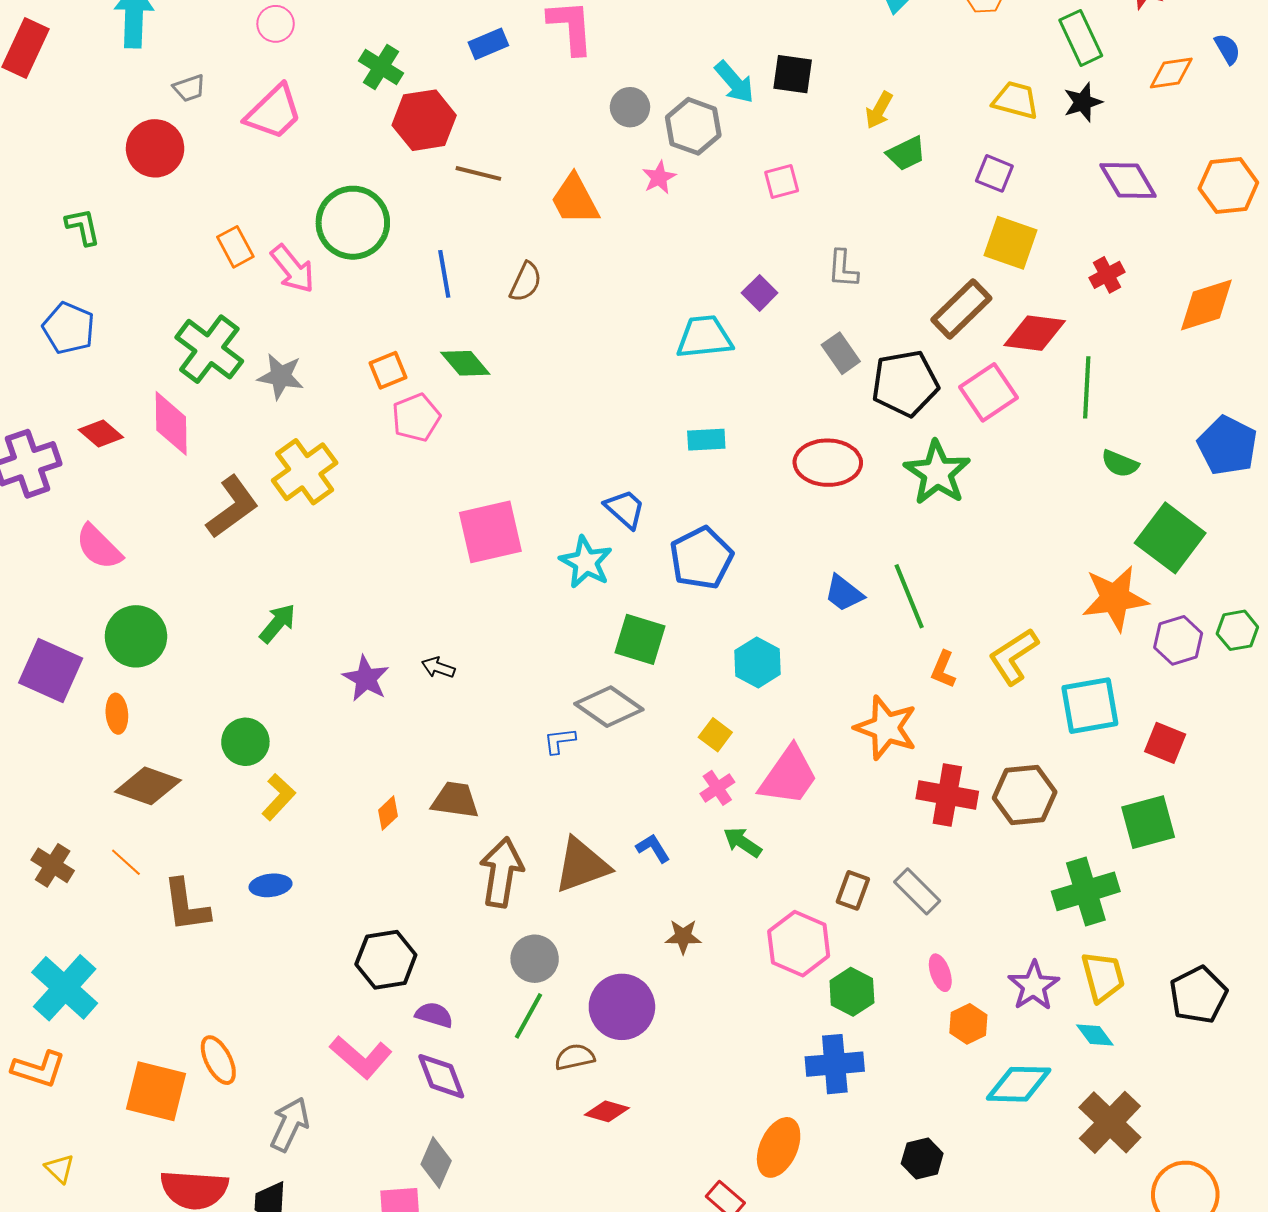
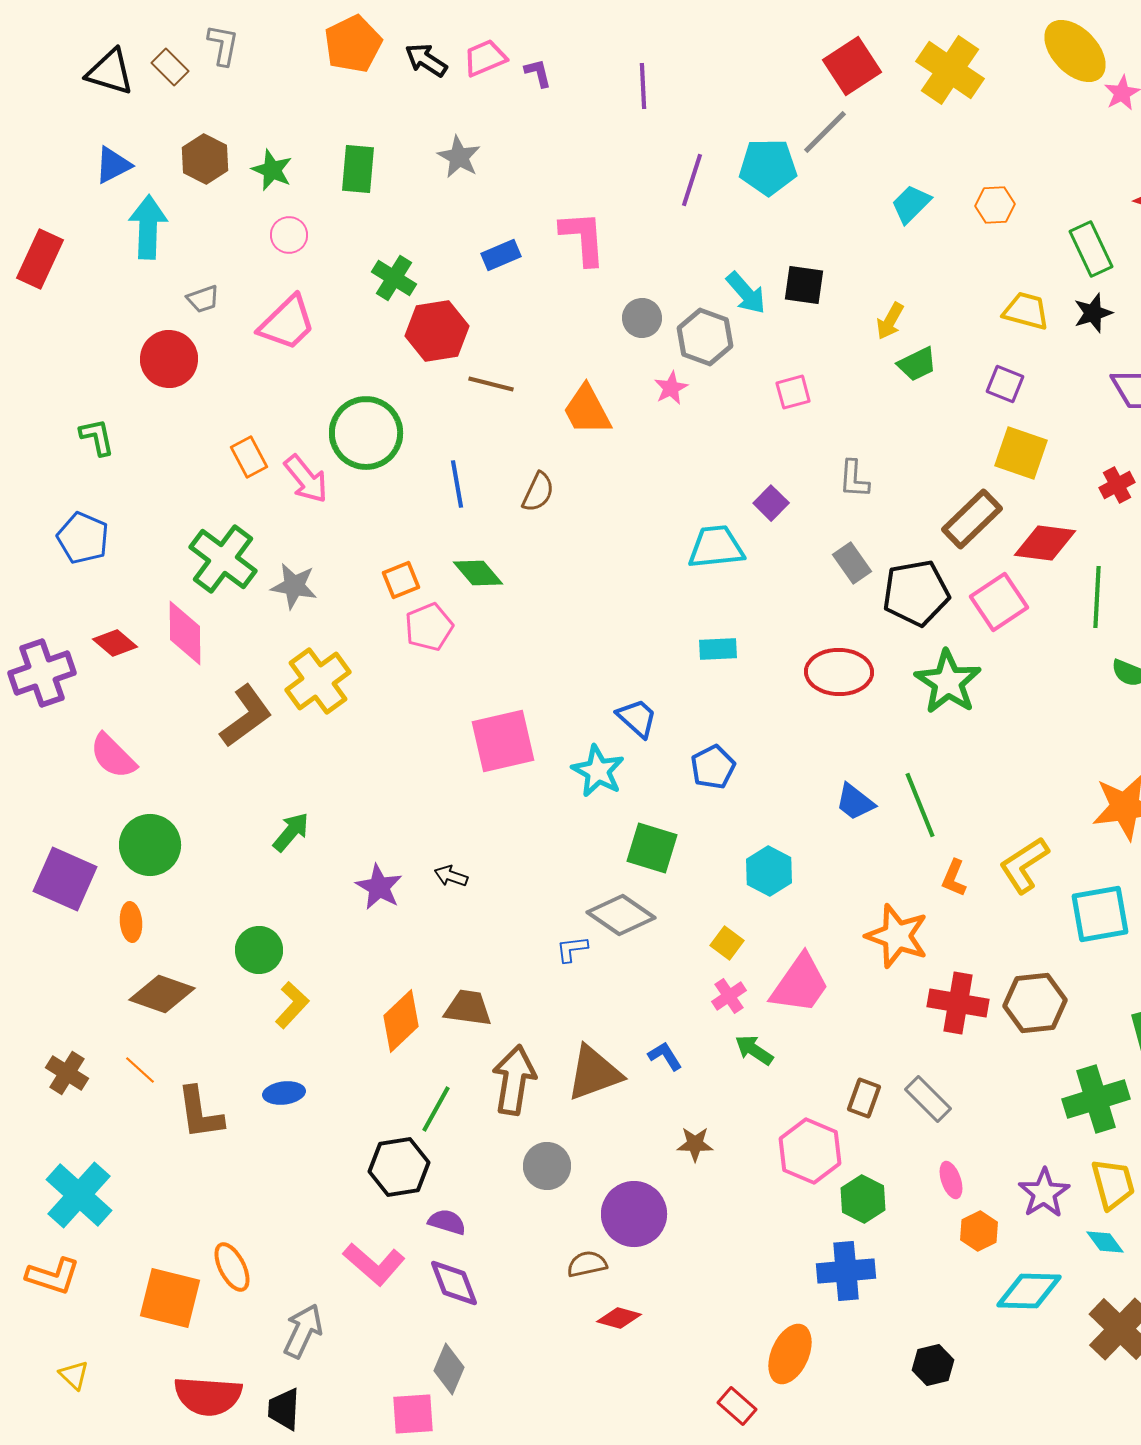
blue pentagon: (701, 558) -> (713, 767), size x0.7
orange diamond: (388, 813) -> (401, 1021), size x1.8
green line: (529, 1016) -> (436, 1109), moved

